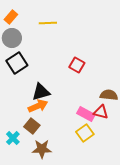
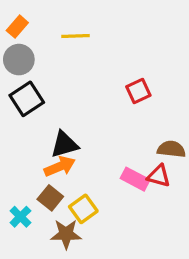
red square: (77, 65) -> (138, 91), moved, turned 35
yellow square: (85, 133) -> (83, 209), moved

